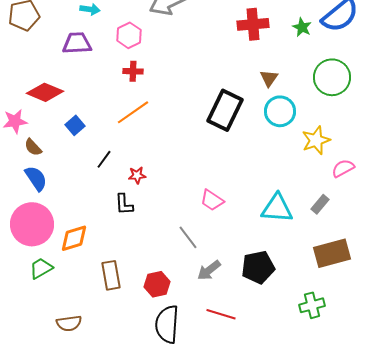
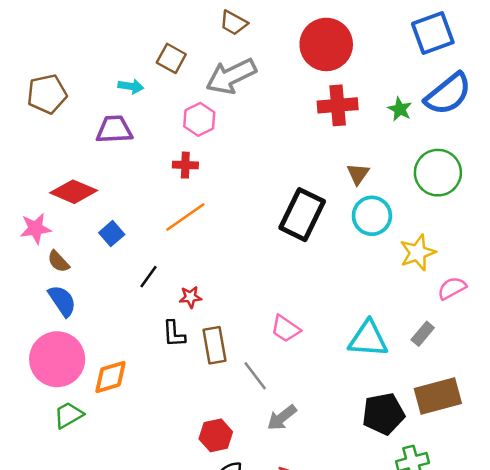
pink hexagon: (129, 35) -> (199, 119), moved
black pentagon: (258, 267) -> (383, 414), moved
brown rectangle: (111, 275) -> (215, 345), moved

